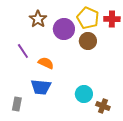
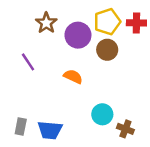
yellow pentagon: (88, 18) -> (107, 22), turned 30
orange semicircle: (46, 63) -> (73, 77), moved
blue trapezoid: (41, 87) -> (50, 130), moved

